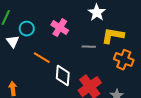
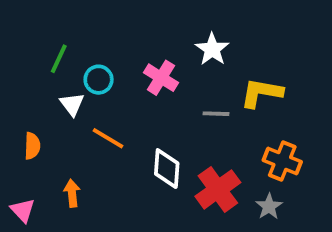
white star: (97, 13) -> (212, 49), moved
orange line: (42, 58) -> (108, 138), moved
orange cross: (124, 60) -> (282, 161), moved

